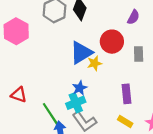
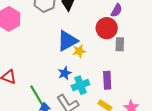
red circle: (112, 42) -> (107, 28), moved
cyan cross: (76, 103) -> (80, 85), moved

